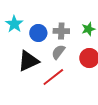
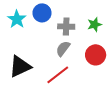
blue circle: (38, 33) -> (42, 13), moved
black triangle: (28, 61) -> (20, 66), moved

